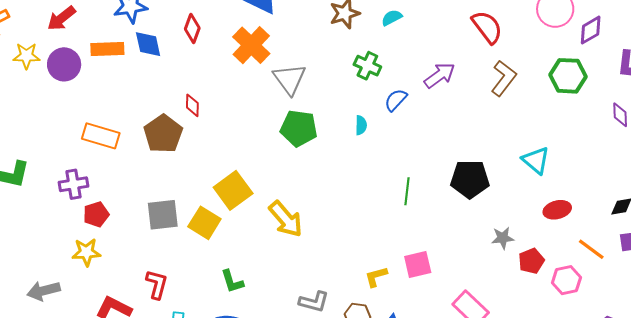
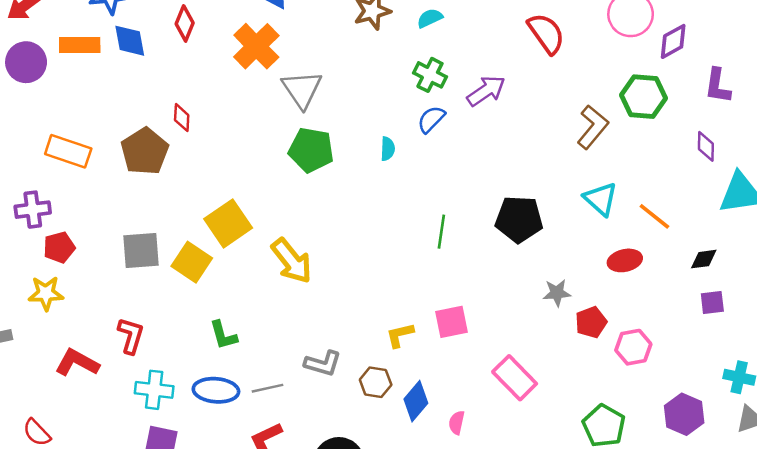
green cross: (367, 66) -> (430, 75), moved
brown L-shape: (504, 78) -> (593, 127), moved
orange line: (591, 249) -> (654, 216), moved

